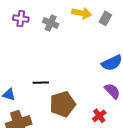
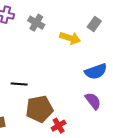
yellow arrow: (82, 13) -> (70, 38), moved
red cross: (99, 116) -> (59, 126), moved

